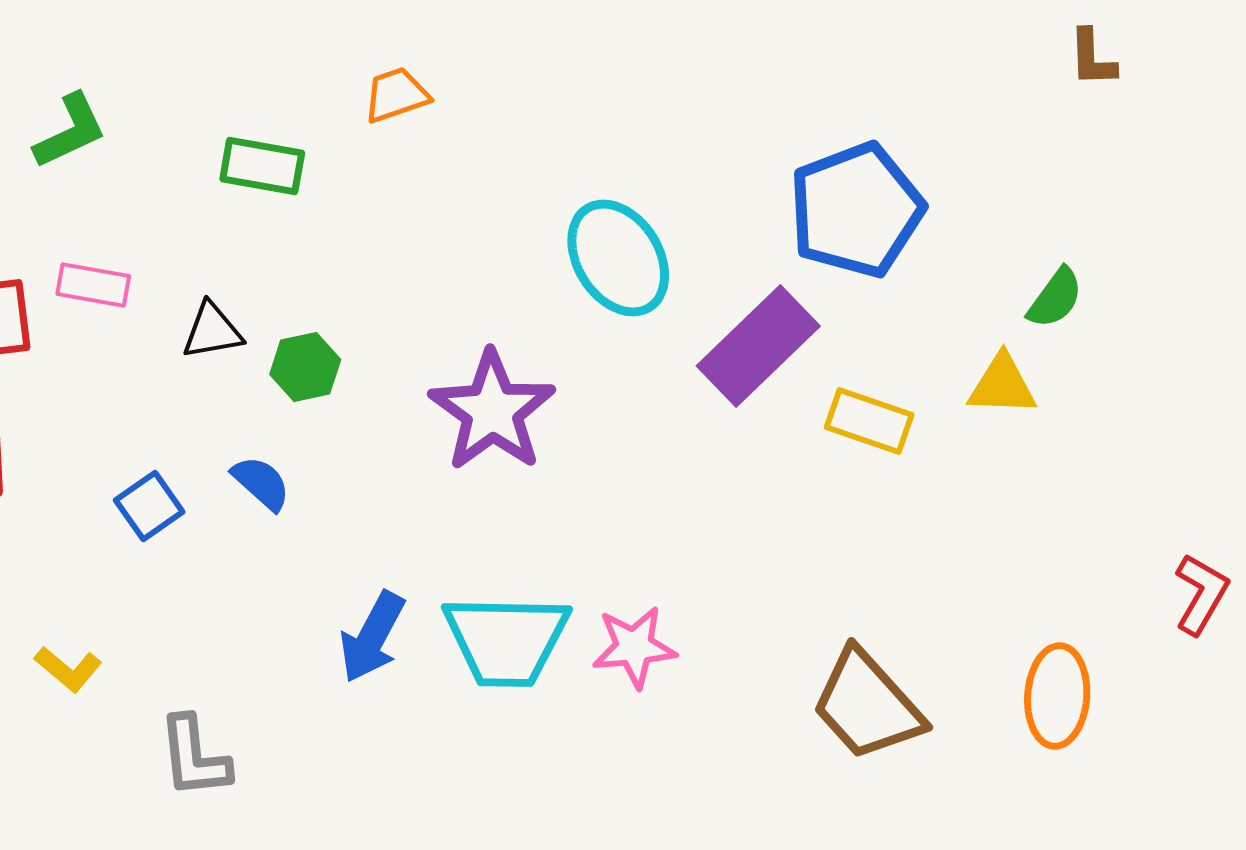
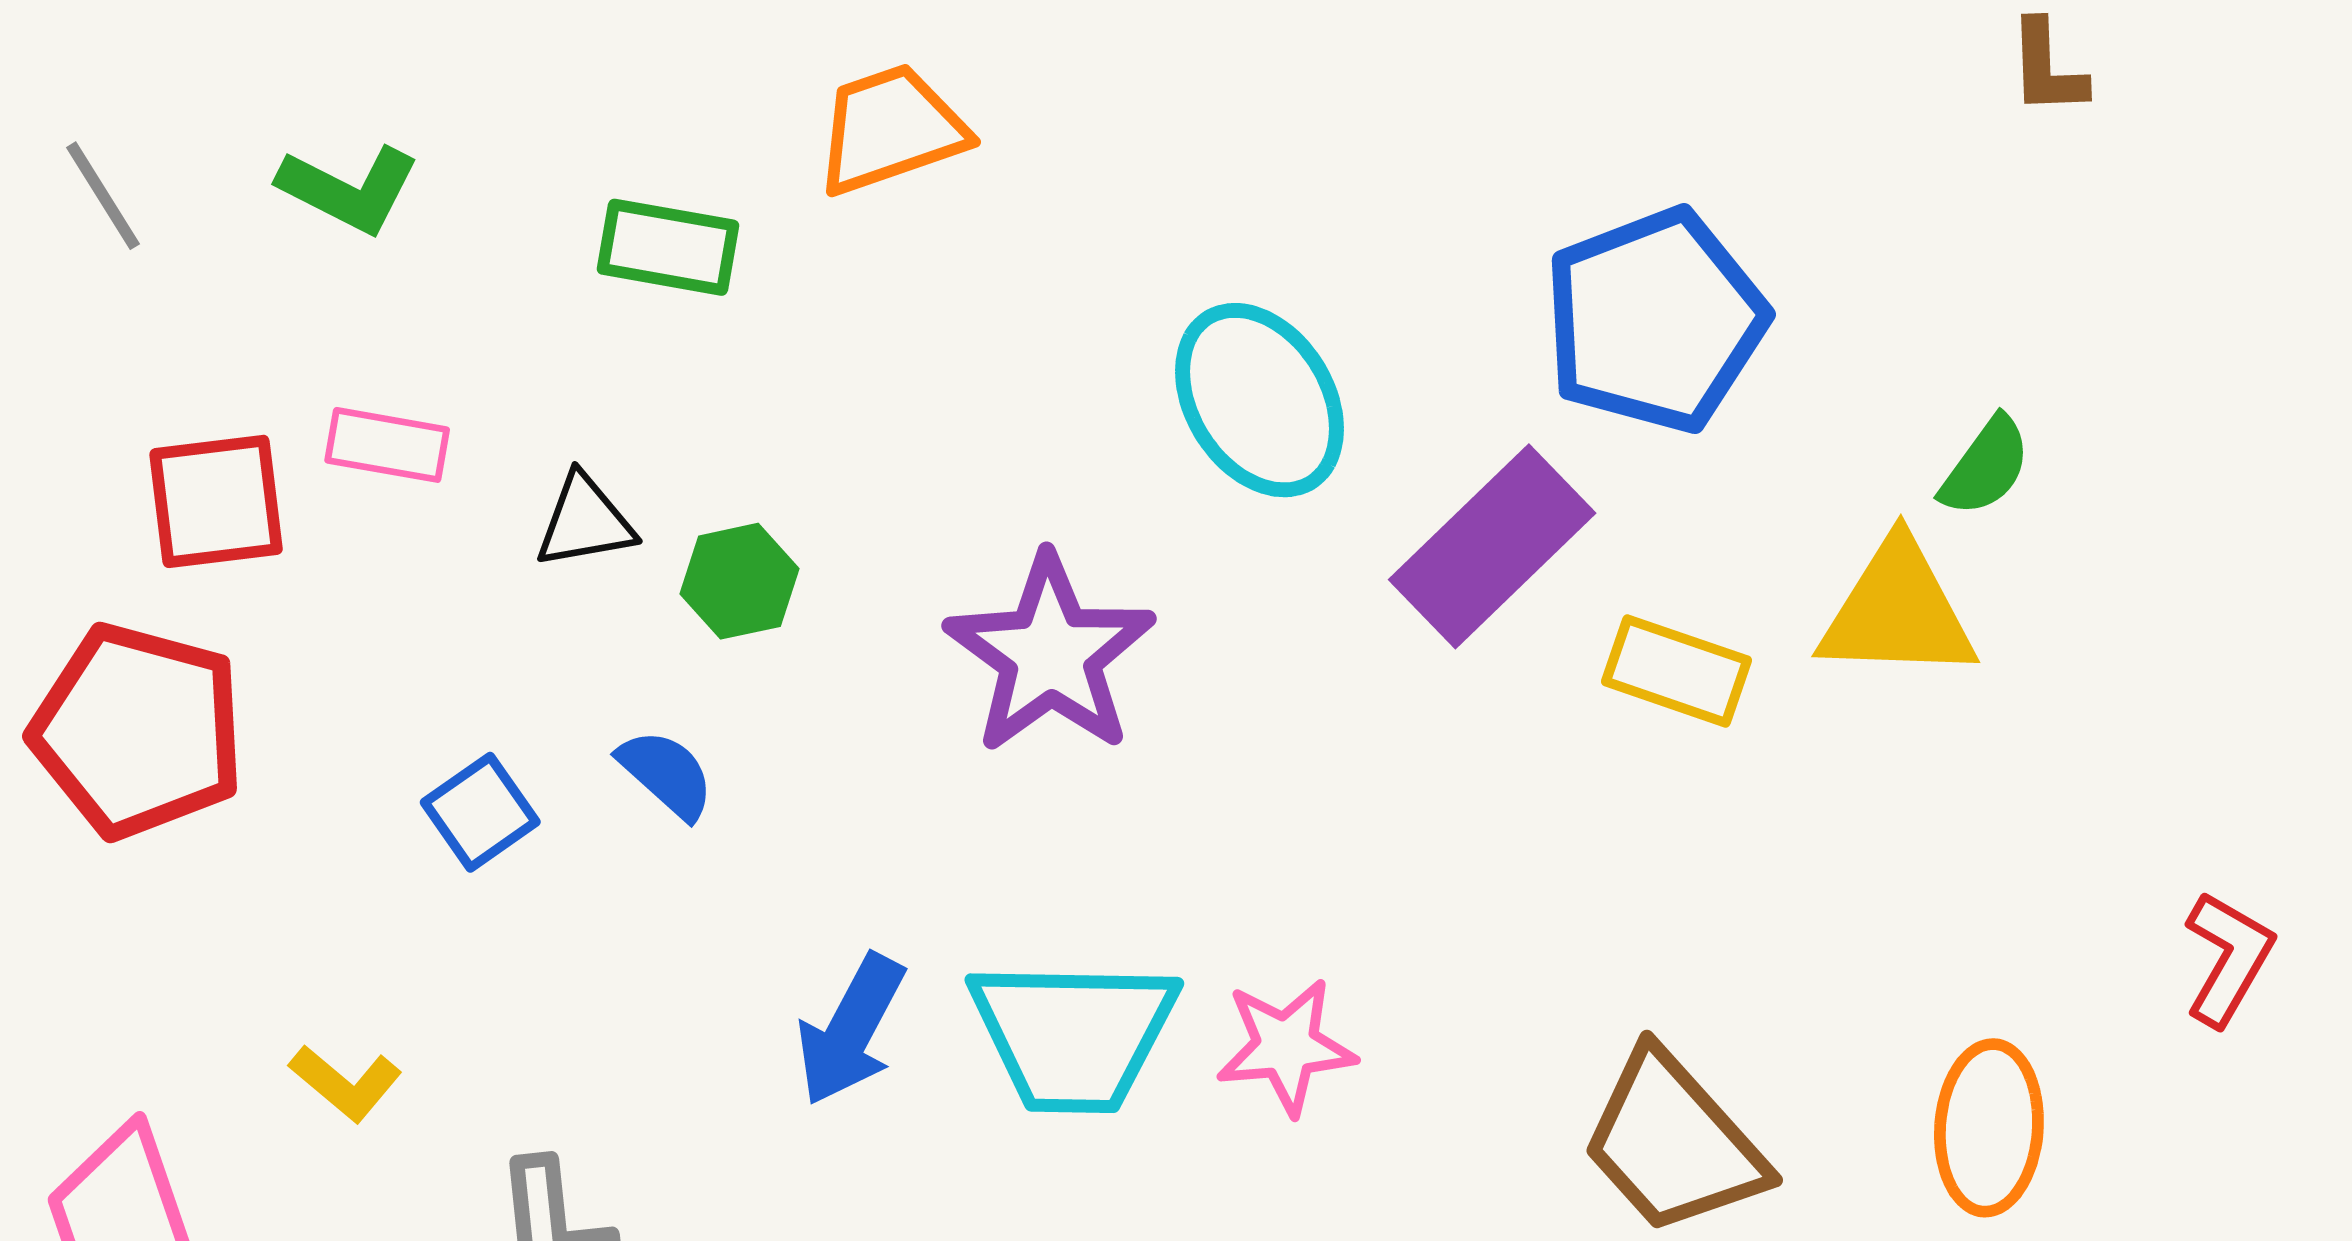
orange trapezoid: (396, 95) -> (891, 129), size x1.4
green L-shape: (70, 131) -> (349, 189), turned 52
yellow triangle: (1002, 385) -> (1898, 611), size x1.4

